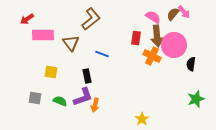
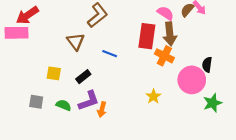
red arrow: (27, 19) -> (27, 15), size x1.5
pink rectangle: (43, 35) -> (16, 33), moved
red rectangle: (136, 38) -> (147, 36), size x1.6
pink circle: (174, 45) -> (192, 80), moved
black rectangle: (87, 76) -> (83, 77), moved, turned 64
yellow star: (142, 119) -> (153, 96), moved

